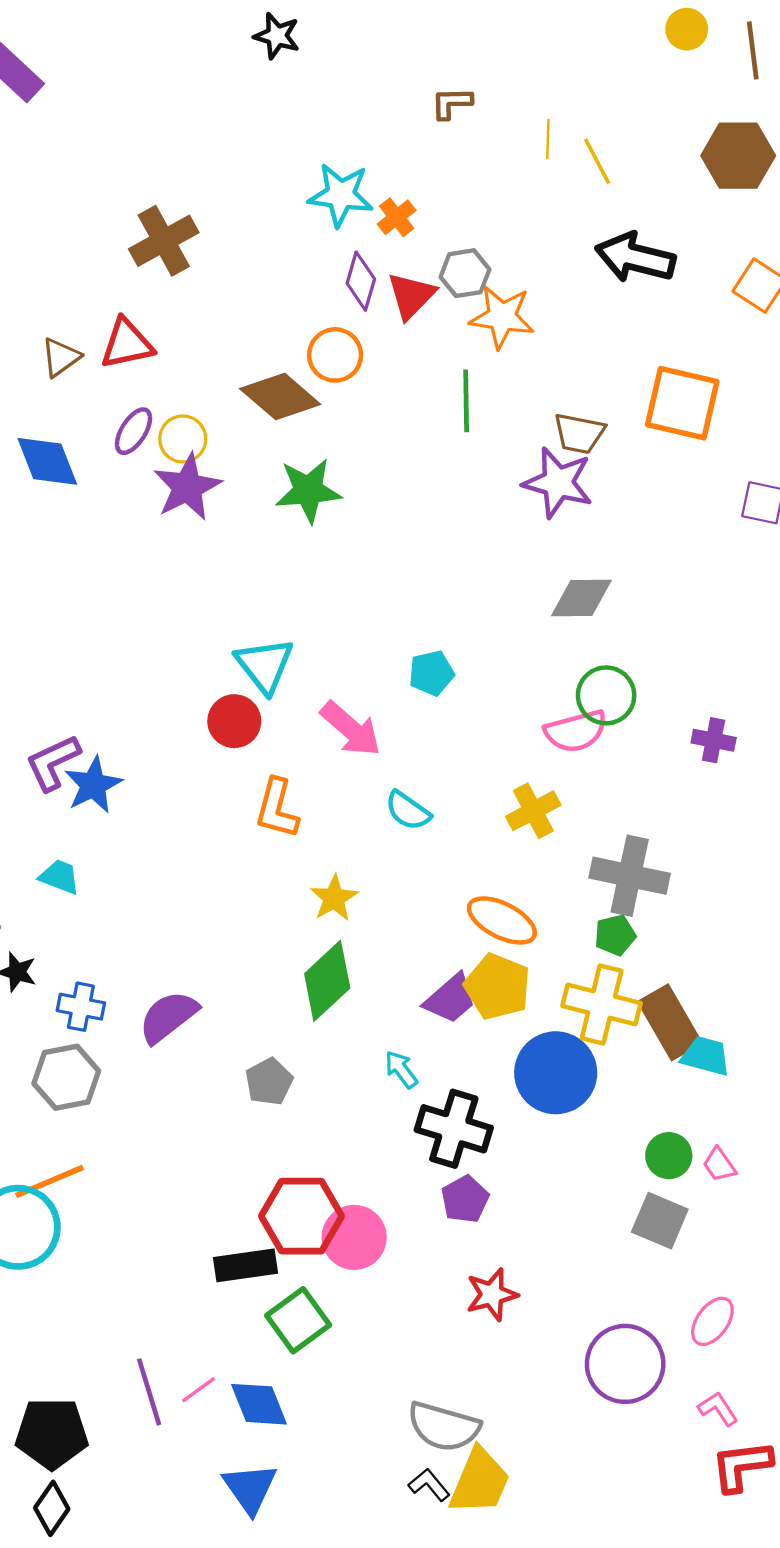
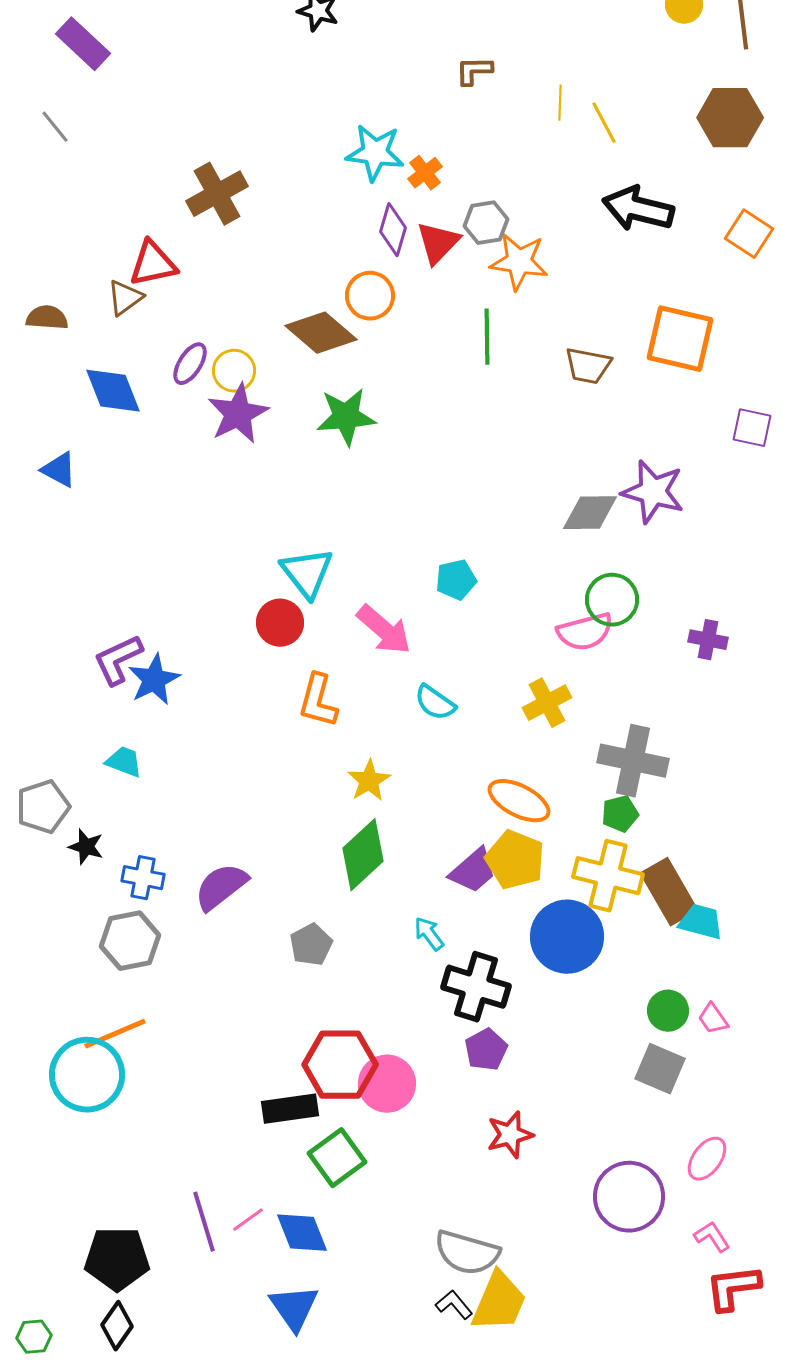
red triangle: (127, 344) -> (153, 264), moved
purple star: (558, 483) -> (653, 492), moved

